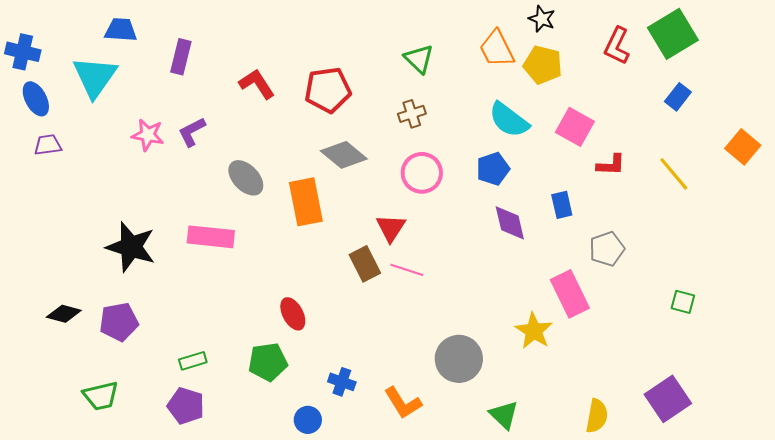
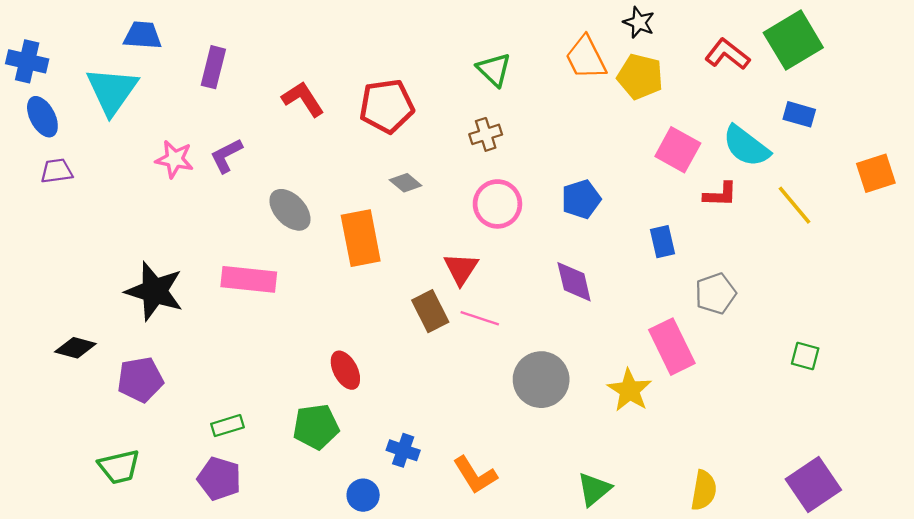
red L-shape: (617, 46) -> (727, 54), turned 102
blue rectangle: (678, 97) -> (799, 114), turned 68
cyan semicircle: (509, 120) -> (746, 146), moved
orange square: (743, 147) -> (876, 173), turned 32
gray diamond: (344, 155) -> (406, 183), size x0.6
purple diamond: (510, 223) -> (574, 282), moved
black diamond: (64, 314) -> (75, 348), moved
gray circle: (459, 359) -> (541, 380), moved
purple square: (668, 399) -> (813, 484), moved
green triangle: (504, 415) -> (594, 489), turned 36

